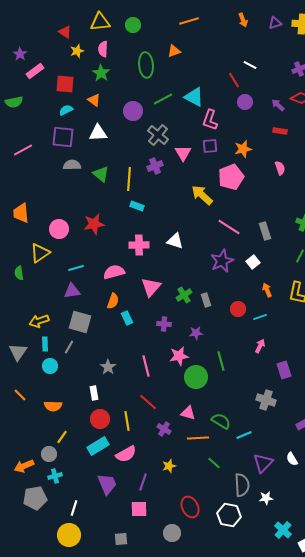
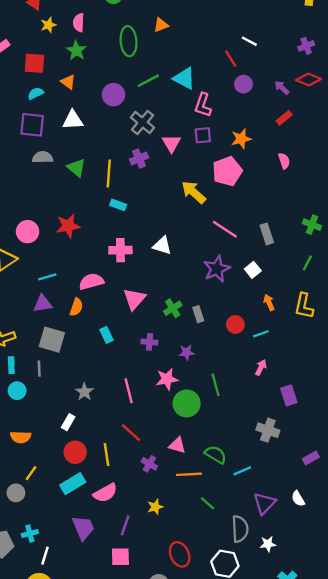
red rectangle: (280, 131) -> (284, 118), turned -48
orange semicircle: (113, 301) -> (76, 307), moved
gray line: (69, 347) -> (39, 369), turned -32
white rectangle: (94, 393) -> (68, 422), turned 40
cyan cross: (55, 476) -> (30, 534), moved

